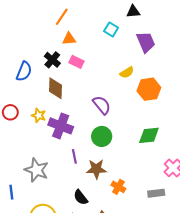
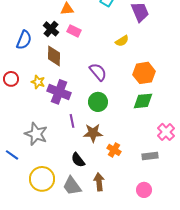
orange hexagon: (149, 89) -> (144, 73), moved
blue line: (11, 192) -> (12, 155), turned -48

